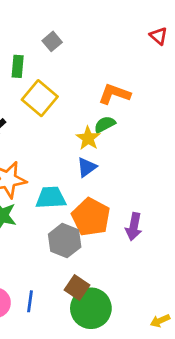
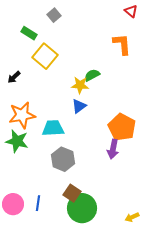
green rectangle: (18, 66) -> (29, 33), turned -63
orange L-shape: (114, 94) -> (122, 44), moved, turned 65
yellow star: (88, 138) -> (80, 85), turned -30
orange pentagon: (91, 217) -> (122, 127), moved

